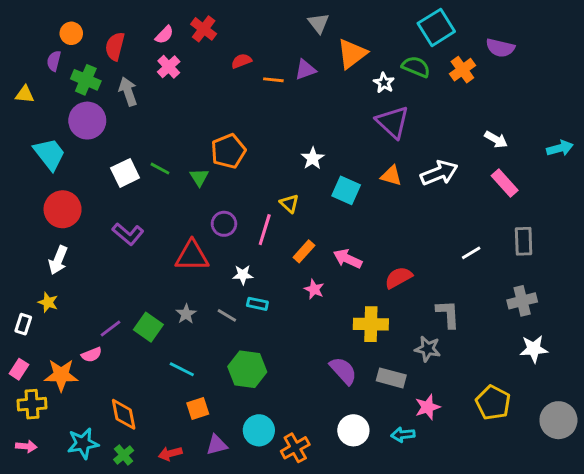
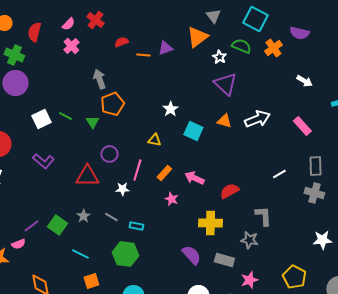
gray triangle: (318, 23) -> (213, 16), moved
cyan square: (436, 27) -> (255, 19), turned -30
gray arrow: (128, 91) -> (99, 79), moved
white arrow: (496, 139) -> (304, 81), moved
yellow triangle: (289, 203) -> (154, 140), turned -32
pink line: (265, 230) -> (137, 170), moved
gray cross: (522, 301) -> (314, 193), moved, turned 30
cyan rectangle: (257, 304) -> (136, 226), moved

